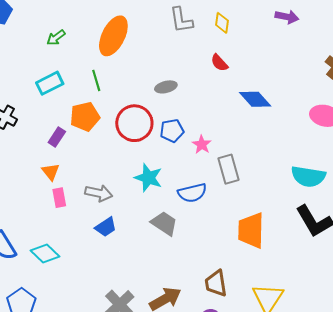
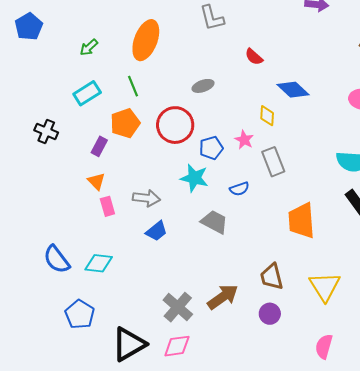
yellow diamond: (222, 23) -> (267, 116), moved
blue pentagon: (172, 131) -> (211, 148), moved
blue semicircle: (192, 193) -> (239, 189), size x0.7
cyan diamond: (45, 253) -> (99, 263), turned -32

